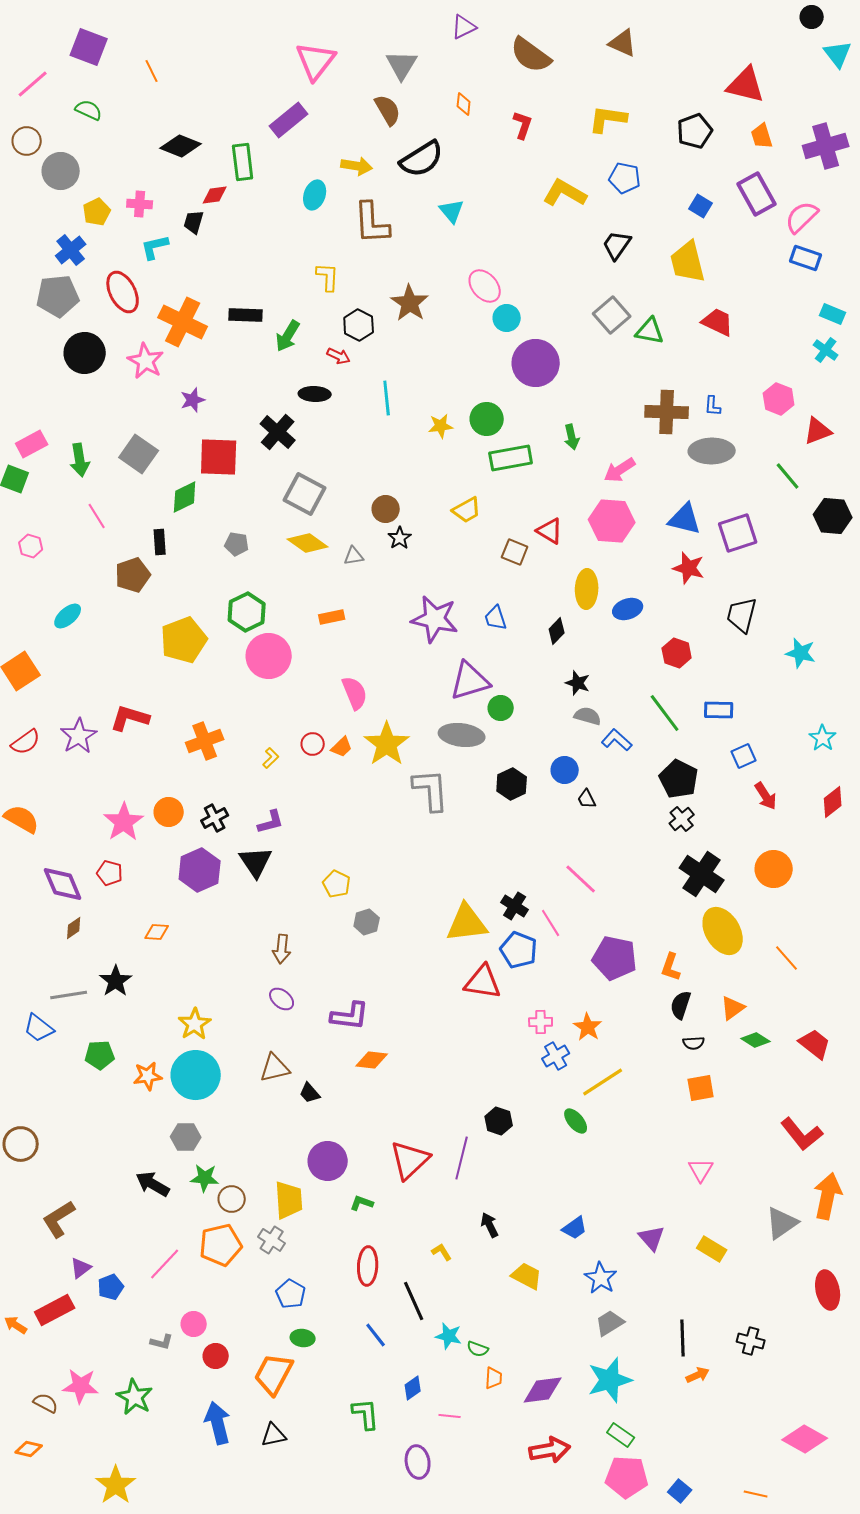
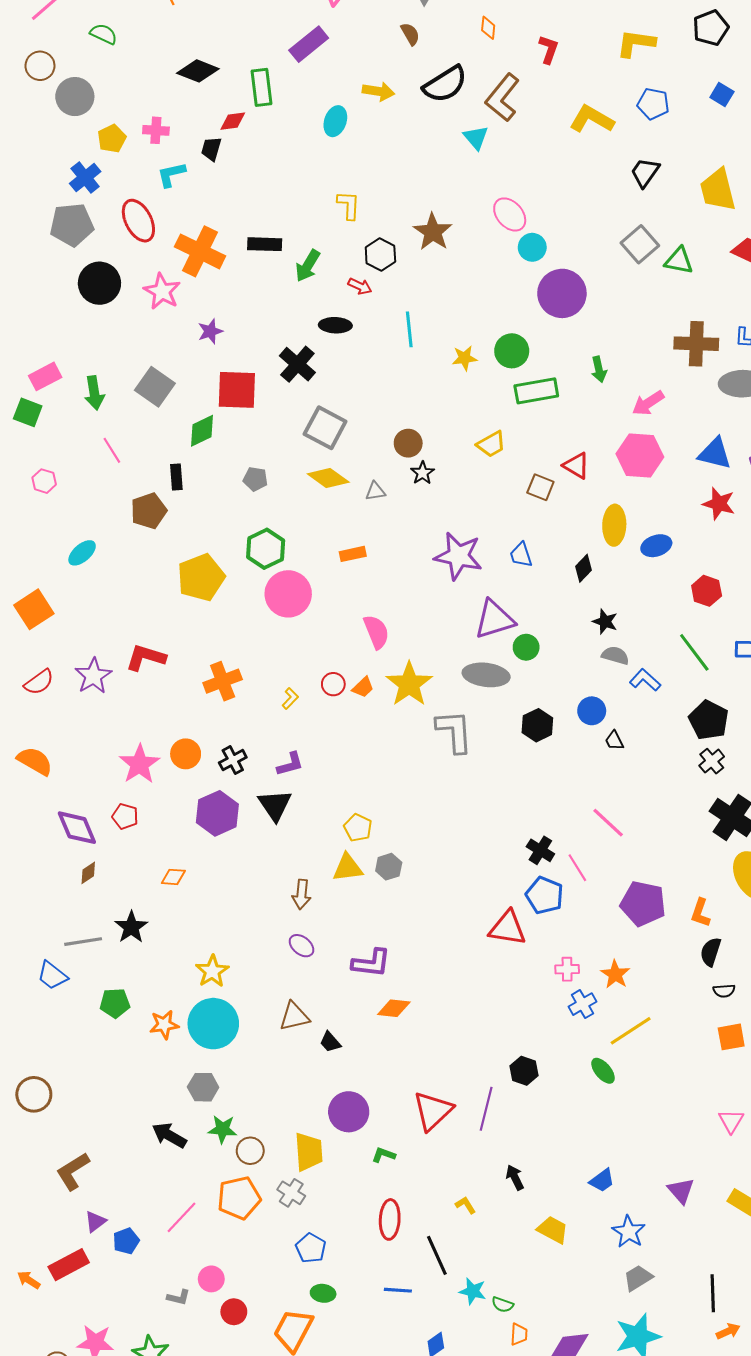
brown semicircle: (388, 110) -> (410, 34), size x0.7
black pentagon: (695, 131) -> (711, 28), moved
blue square: (701, 206) -> (722, 94), moved
brown L-shape: (372, 223) -> (502, 98), moved, turned 42
yellow triangle: (467, 923) -> (348, 868), moved, size x0.7
blue line: (376, 1335) -> (398, 1290), turned -48

